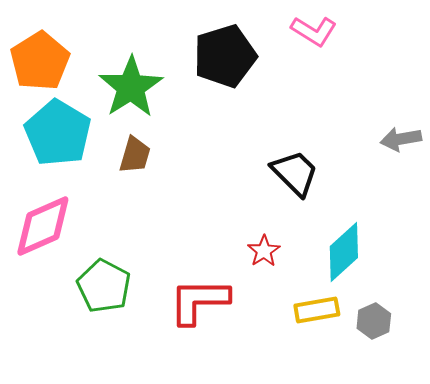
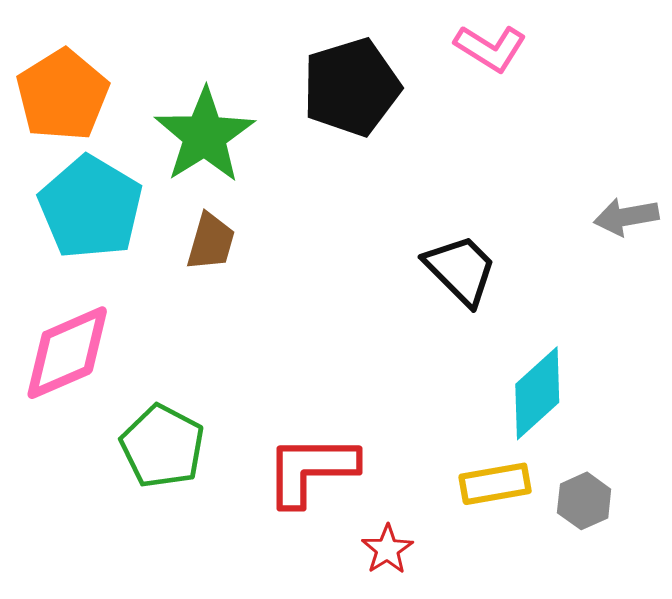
red star: (264, 251) -> (387, 549), moved

